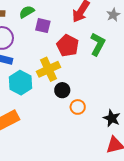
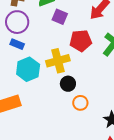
red pentagon: (68, 46) -> (81, 41), turned 30

